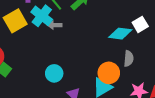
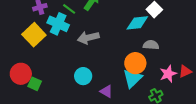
gray arrow: (55, 25) -> (88, 38), moved, size x1.5
gray semicircle: (129, 59) -> (151, 45), turned -77

